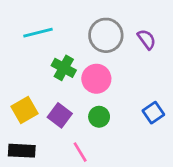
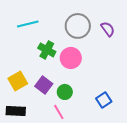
blue square: (153, 113) -> (104, 100), moved
green circle: (99, 117) -> (65, 92), moved

